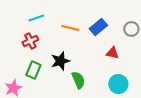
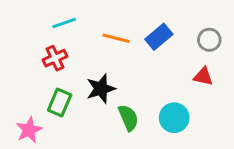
red triangle: (112, 53) -> (203, 76), moved
cyan circle: (118, 84) -> (174, 118), moved

